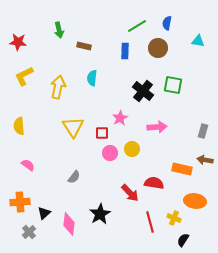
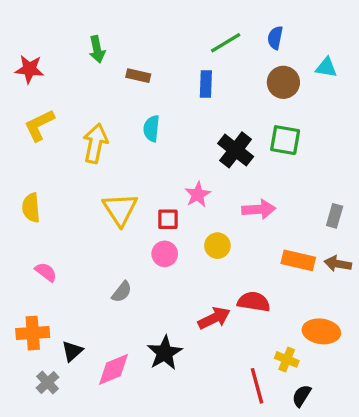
brown circle: (158, 48) -> (283, 82), moved
pink circle: (110, 153) -> (165, 254), moved
orange rectangle: (182, 169) -> (298, 260), moved
red arrow: (130, 193) -> (214, 318), turned -72
red line: (150, 222) -> (257, 386), moved
pink diamond: (69, 224) -> (114, 369), turned 60

